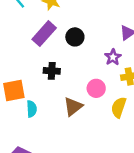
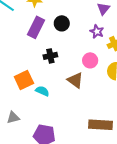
brown triangle: (73, 107) -> (75, 80), turned -30
cyan semicircle: (32, 109) -> (42, 91), turned -48

